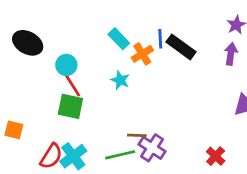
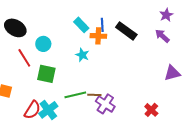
blue line: (160, 39) -> (102, 25), moved
orange cross: (142, 54) -> (98, 36), turned 35
purple arrow: (231, 54) -> (162, 36), turned -56
red line: (72, 84) -> (24, 58), moved
green line: (120, 155) -> (75, 95), moved

